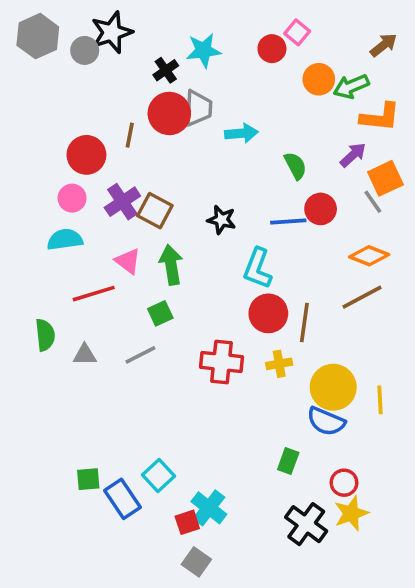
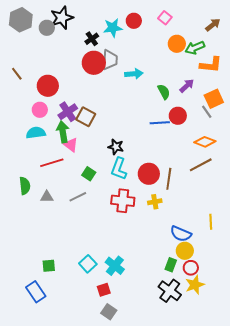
red circle: (272, 49) -> (134, 21), moved
brown line: (130, 135) -> (17, 74), moved, turned -48
purple arrow: (353, 155) -> (187, 86), moved
black star: (222, 220) -> (116, 147), moved
green arrow: (171, 265) -> (63, 132), moved
cyan L-shape: (258, 268) -> (119, 169), moved
green square: (160, 313) -> (89, 174), turned -32
yellow circle: (333, 387) -> (185, 251), moved, size x0.7
green rectangle: (288, 461) -> (171, 265), moved
blue rectangle: (122, 499) -> (36, 292), moved
cyan cross: (209, 508) -> (115, 266), moved

